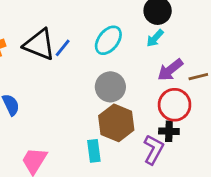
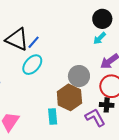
cyan ellipse: (108, 40) -> (32, 65), moved
gray circle: (110, 87) -> (79, 76), moved
purple L-shape: (153, 150) -> (95, 117), turned -60

